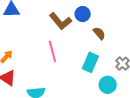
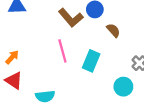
cyan rectangle: (90, 62) -> (91, 61), moved

